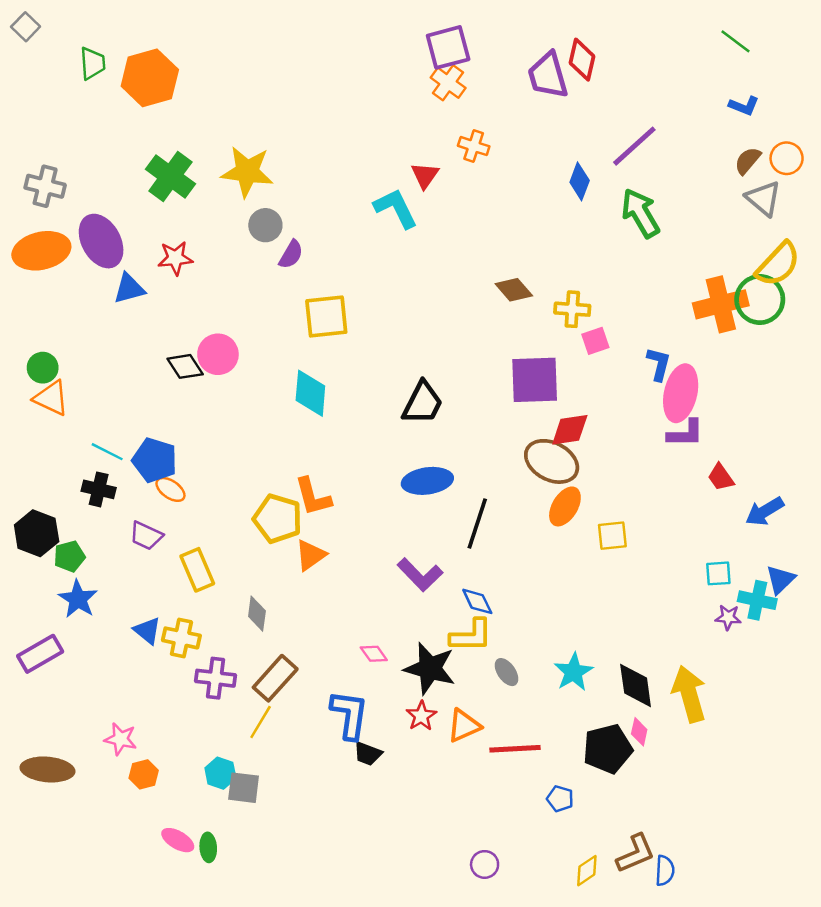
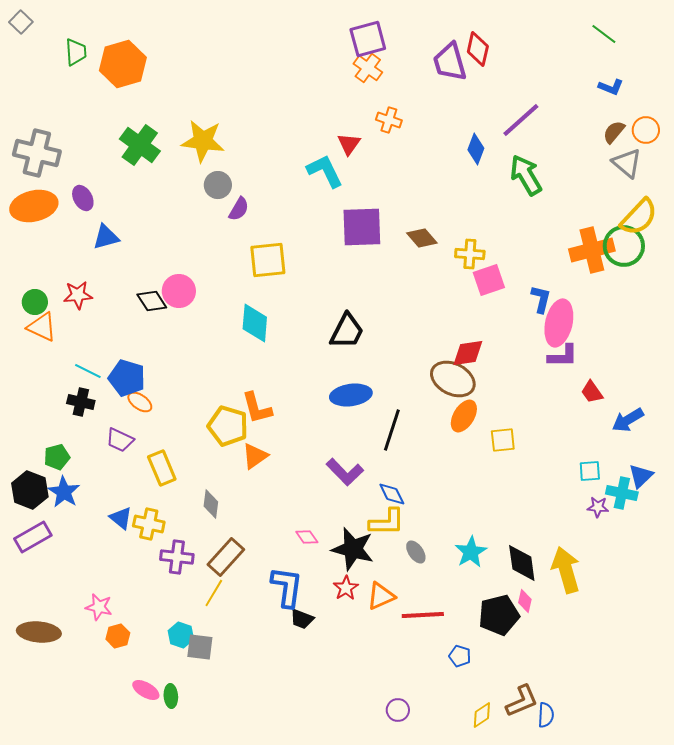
gray cross: (45, 186) -> (37, 153), size x1.4
purple ellipse: (101, 241) -> (83, 198), size x0.6
red star: (175, 258) -> (78, 295), moved
pink square: (595, 341) -> (489, 280), size x1.4
purple square: (535, 380) -> (362, 227), moved
black hexagon: (37, 533) -> (30, 490), moved

